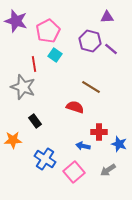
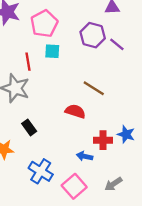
cyan square: (55, 55) -> (52, 51), turned -32
blue star: (119, 144) -> (126, 134), moved

